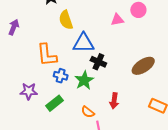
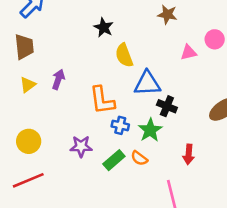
purple arrow: (14, 27) -> (58, 79), moved
orange semicircle: (88, 112) -> (139, 158), moved

